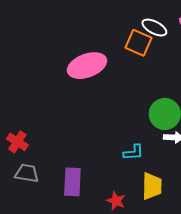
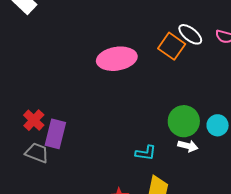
purple rectangle: (72, 182) -> (55, 134), moved

